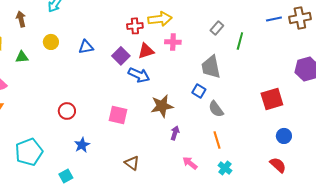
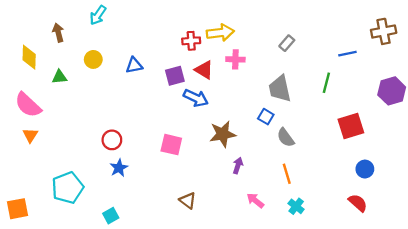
blue line: (274, 19) -> (347, 54), moved
green line: (240, 41) -> (326, 83), moved
red triangle: (146, 51) -> (204, 70), turned 48
purple square: (121, 56) -> (175, 76), turned 30
blue star: (82, 145) -> (119, 168), moved

